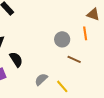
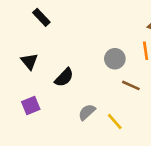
black semicircle: (16, 59) -> (64, 77), moved, turned 77

